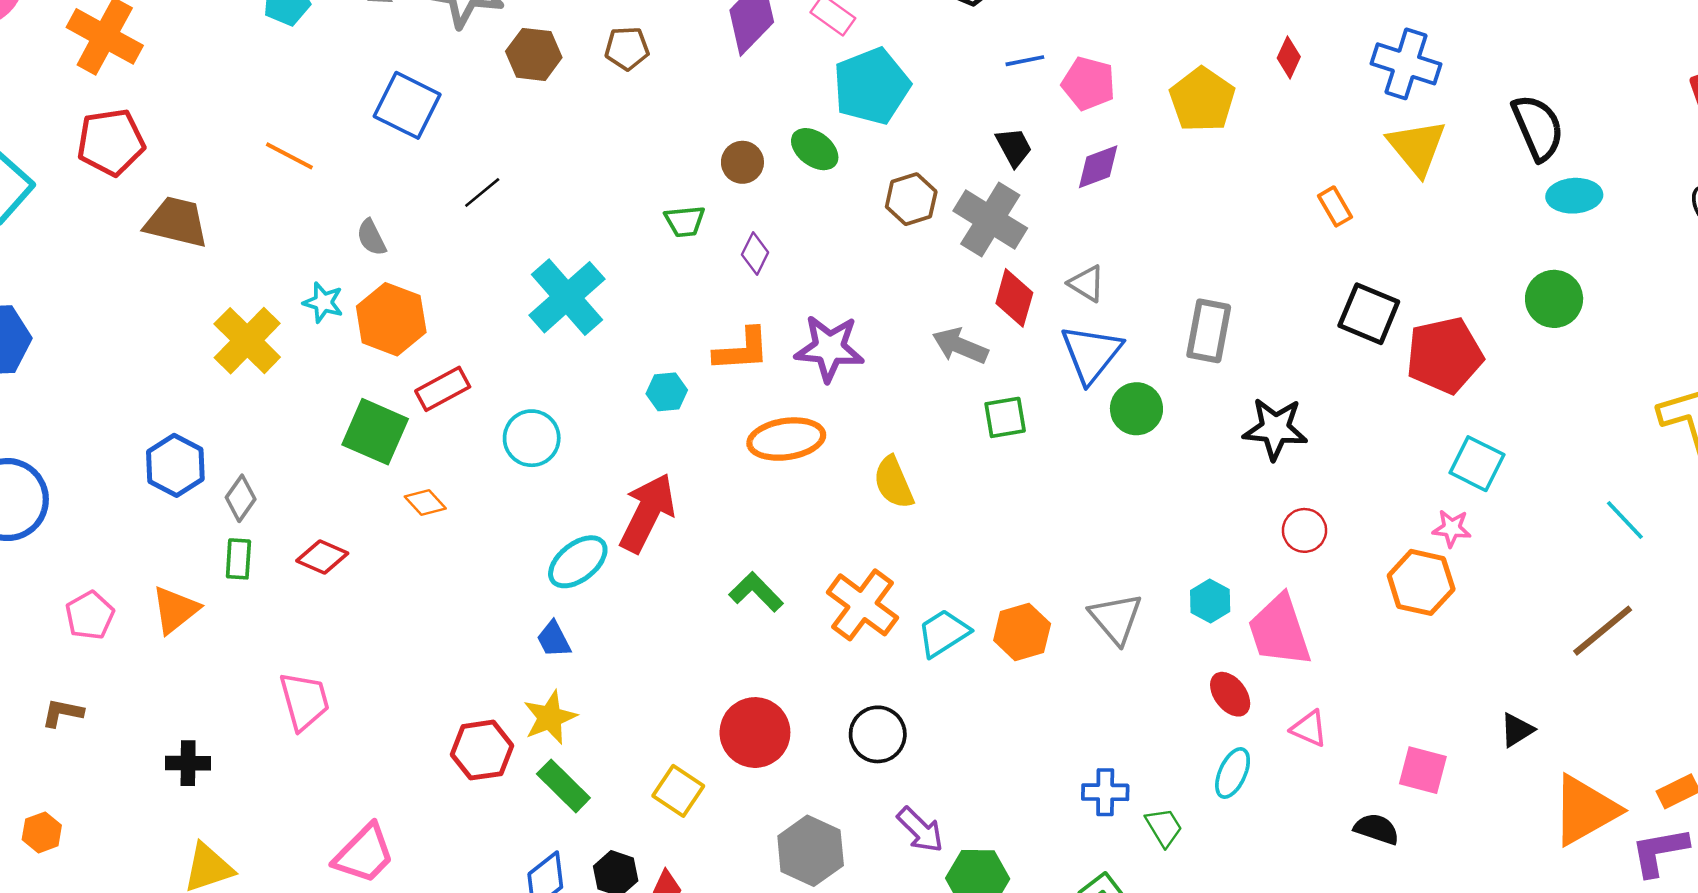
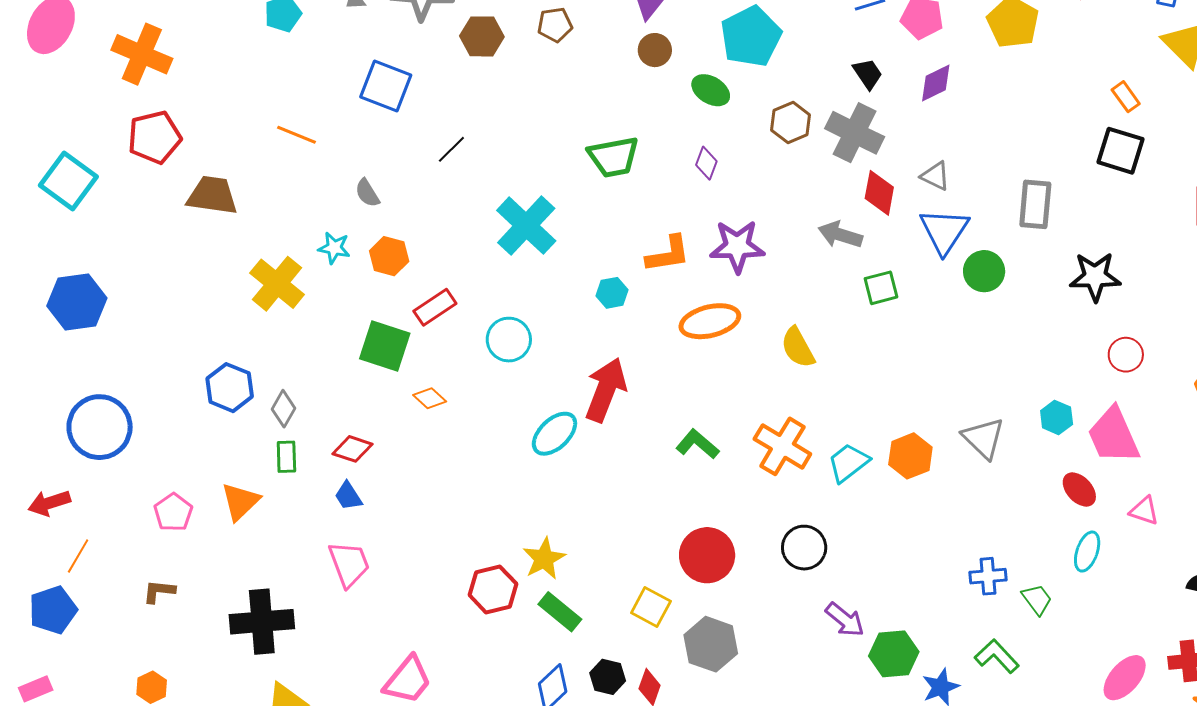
brown circle: (742, 162) -> (655, 50), moved
green trapezoid: (685, 221) -> (613, 157), size x1.6
purple diamond: (755, 253) -> (706, 163), moved
black square: (1369, 314) -> (1120, 151), moved
orange hexagon: (391, 319) -> (389, 256), size x0.7
blue trapezoid: (554, 639) -> (348, 496), moved
black cross: (188, 763) -> (262, 622), size x1.8
gray hexagon: (811, 851) -> (711, 644), moved

